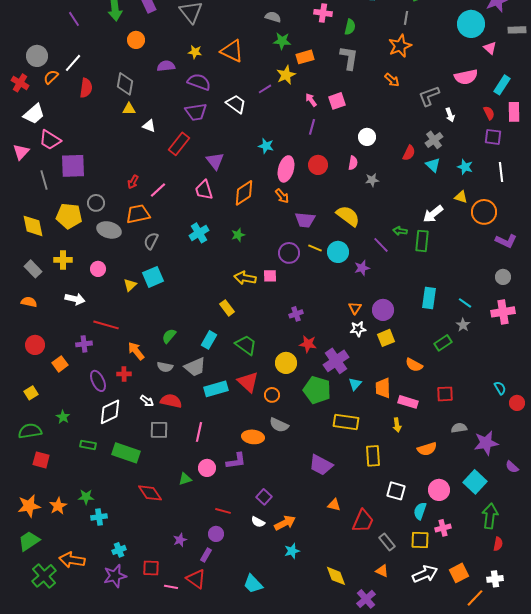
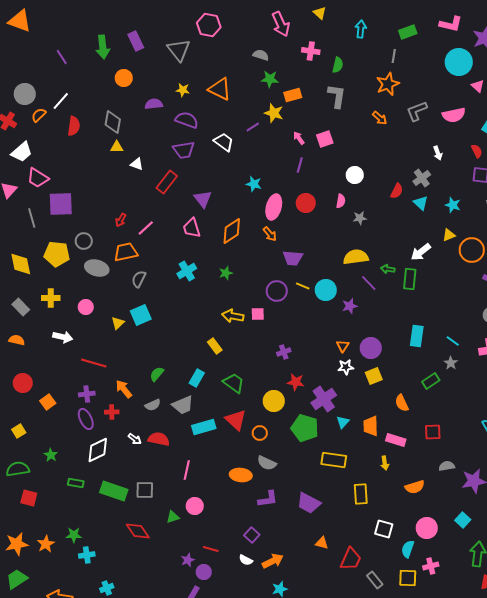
yellow star: (286, 75) -> (274, 113), turned -30
gray L-shape: (429, 96) -> (417, 111), moved
yellow triangle: (461, 197) -> (449, 235), turned -40
yellow semicircle: (348, 216) -> (356, 257), moved, turned -45
purple cross: (84, 344) -> (87, 394), moved
orange semicircle: (414, 365) -> (402, 403), turned 36
gray semicircle: (165, 367) -> (153, 405), turned -35
gray square: (159, 430) -> (145, 490), moved
purple L-shape: (236, 461) -> (268, 499), moved
cyan square: (475, 482) -> (463, 520), size x0.7
purple star: (180, 540) -> (188, 560), moved

